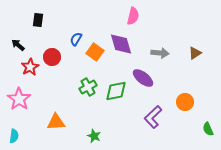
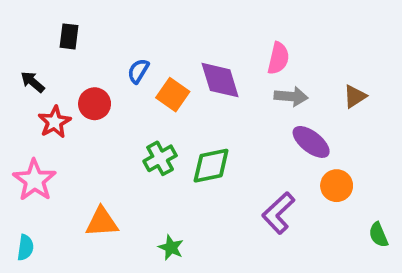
pink semicircle: (133, 16) -> (278, 58), moved
purple ellipse: (143, 78) -> (311, 142), moved

